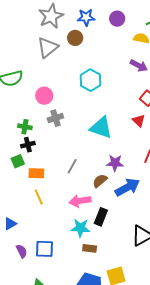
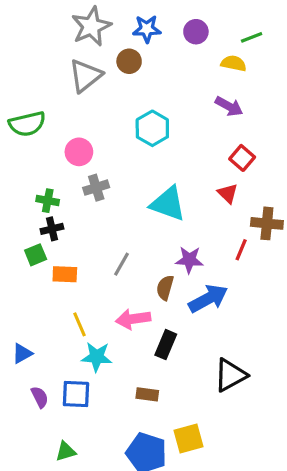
brown semicircle: (100, 181) -> (165, 288), turned -35
yellow line: (39, 197) -> (80, 324), moved
cyan star: (80, 228) -> (97, 357), moved

